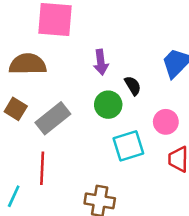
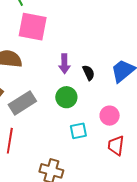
black semicircle: (133, 86) -> (89, 73), moved
cyan square: (128, 146) -> (78, 131), size x0.7

